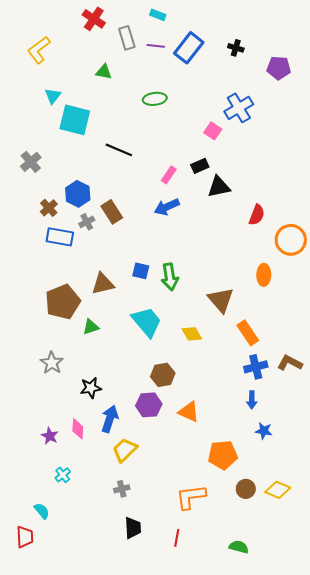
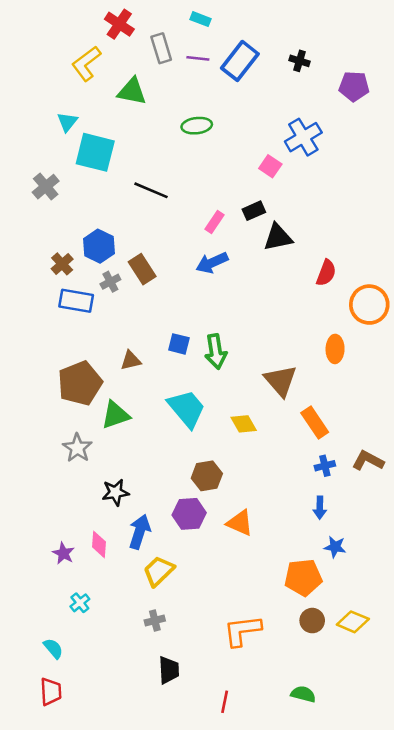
yellow L-shape: (39, 50) -> (86, 63), moved
green triangle: (104, 72) -> (132, 91), size x1.4
gray cross: (31, 162) -> (46, 187), moved
brown triangle: (103, 284) -> (131, 360), size x0.7
green triangle: (91, 327) -> (115, 415), size x1.4
gray star: (52, 363) -> (77, 448), moved
blue cross: (256, 367) -> (325, 466), size x0.7
orange pentagon: (223, 455) -> (303, 577), moved
red trapezoid: (25, 537) -> (51, 692), moved
red line: (177, 538) -> (225, 702), moved

